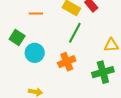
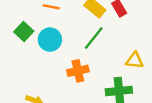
cyan circle: (35, 53) -> (50, 40), moved

